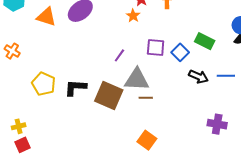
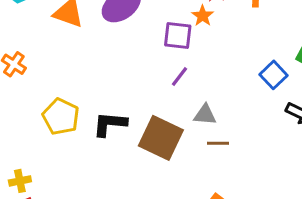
purple square: (156, 47) -> (178, 36), moved
gray triangle: (137, 80) -> (205, 115), size x0.6

